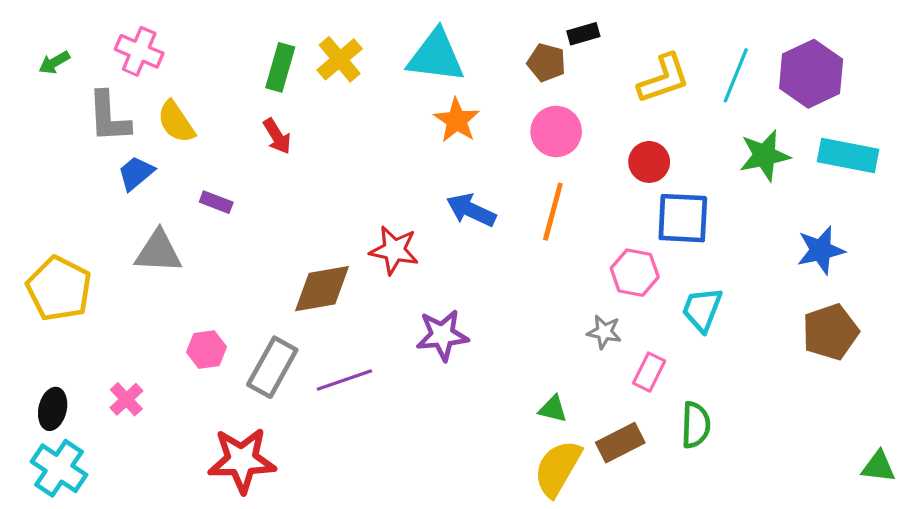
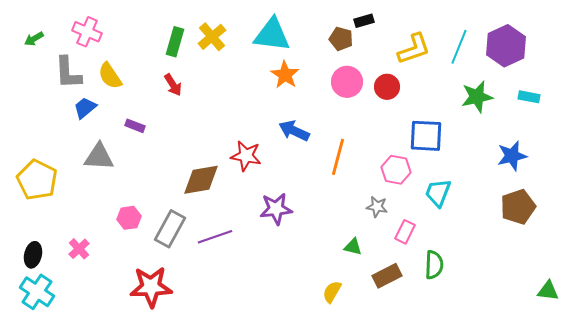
cyan rectangle: (848, 156) -> (529, 97), size x0.6
red circle: (649, 162) -> (387, 87), moved
orange line: (553, 212) -> (338, 157), moved
green triangle: (553, 409) -> (353, 247), moved
yellow semicircle: (558, 468) -> (332, 292), moved, size x0.6

